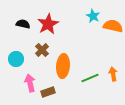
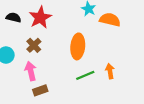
orange ellipse: (63, 66) -> (78, 46), moved
pink arrow: (30, 83) -> (31, 71), moved

